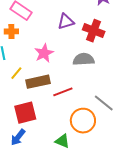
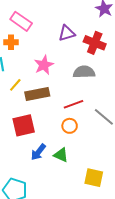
red line: (63, 92) -> (74, 104), moved
orange circle: (83, 121) -> (70, 126), moved, size x0.6
blue arrow: (18, 137) -> (38, 152), moved

